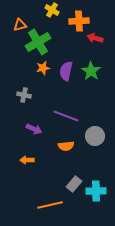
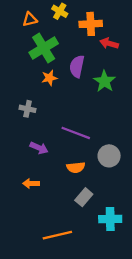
orange triangle: (20, 25) -> (30, 19), moved
purple semicircle: (66, 71) -> (77, 66), moved
gray rectangle: (74, 184) -> (84, 197), moved

